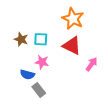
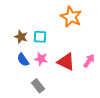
red triangle: (72, 46) -> (66, 62), moved
blue semicircle: (27, 75) -> (23, 60), moved, turned 40

